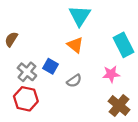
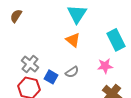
brown semicircle: (11, 39) -> (16, 16), moved
blue square: (51, 66) -> (51, 77), moved

